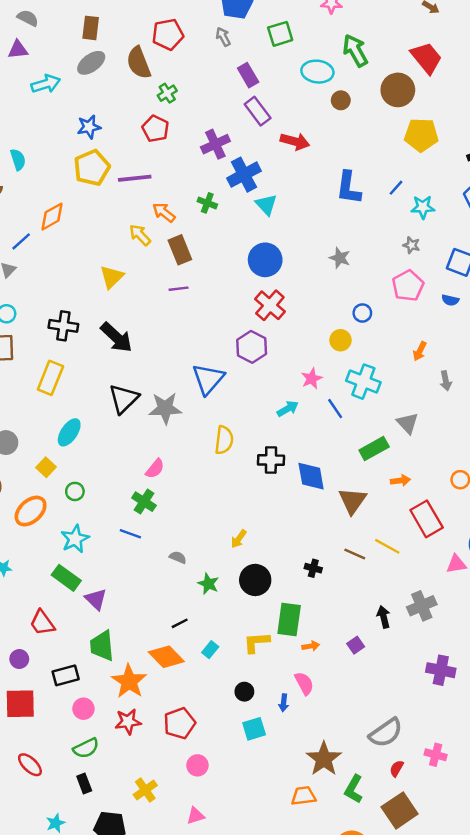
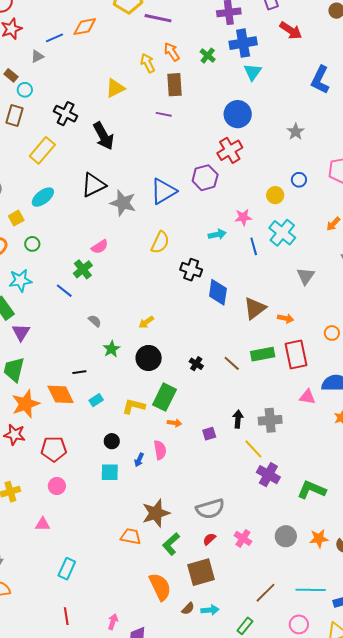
green rectangle: (374, 449) -> (263, 354), moved
brown triangle: (352, 501) -> (255, 308), moved
yellow line: (387, 546) -> (253, 449), moved

